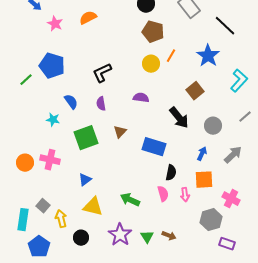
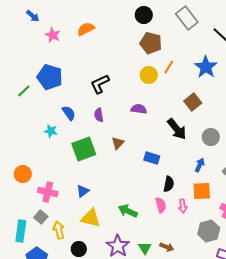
blue rectangle: (154, 147) -> (152, 158), size x0.7
pink cross: (50, 160) -> (48, 192), moved

